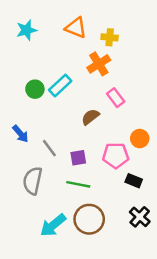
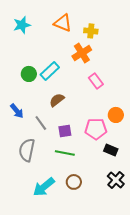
brown semicircle: (90, 117) -> (57, 100), moved
brown circle: (89, 219) -> (74, 182), size x0.6

